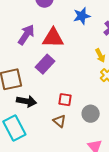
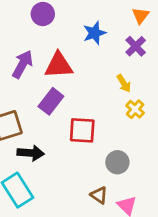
red square: (65, 100) -> (82, 130), moved, size x1.5
brown triangle: (59, 121) -> (99, 195), moved

